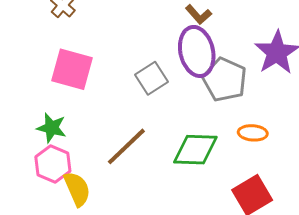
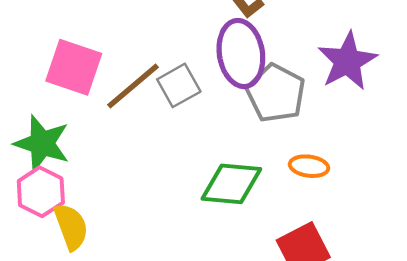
green star: (52, 128) -> (42, 144), size x1.4
brown line: (126, 146) -> (133, 86), moved

